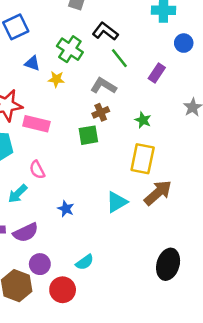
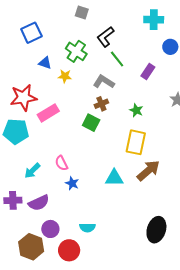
black L-shape: (105, 31) -> (105, 37), turned -75
pink rectangle: (36, 124) -> (48, 113), turned -45
green square: (88, 135) -> (91, 123), turned 36
pink semicircle: (37, 170) -> (61, 163), moved
cyan triangle: (117, 202) -> (114, 178), turned 30
cyan semicircle: (85, 262) -> (87, 228), turned 35

